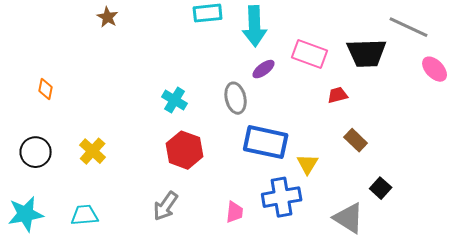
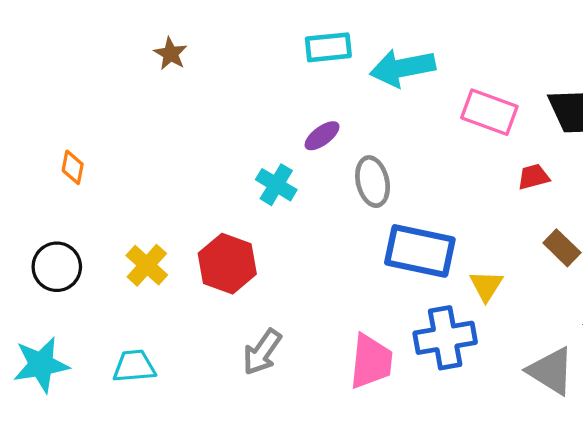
cyan arrow: (255, 26) -> (403, 68), turned 81
purple ellipse: (264, 69) -> (322, 136), moved
red hexagon: (185, 150) -> (227, 264), moved
pink trapezoid: (235, 212) -> (371, 361), size x1.6

